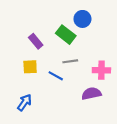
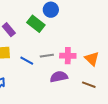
gray line: (70, 61) -> (47, 56), moved

